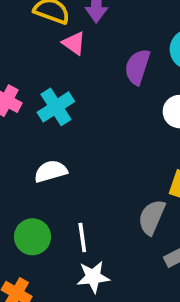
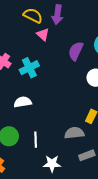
gray semicircle: (152, 217) -> (74, 133), turned 54
white star: (93, 277) -> (52, 164), moved

